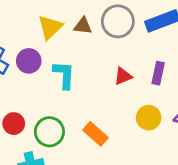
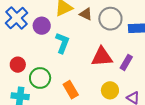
red triangle: (123, 76) -> (102, 57), size x1.6

